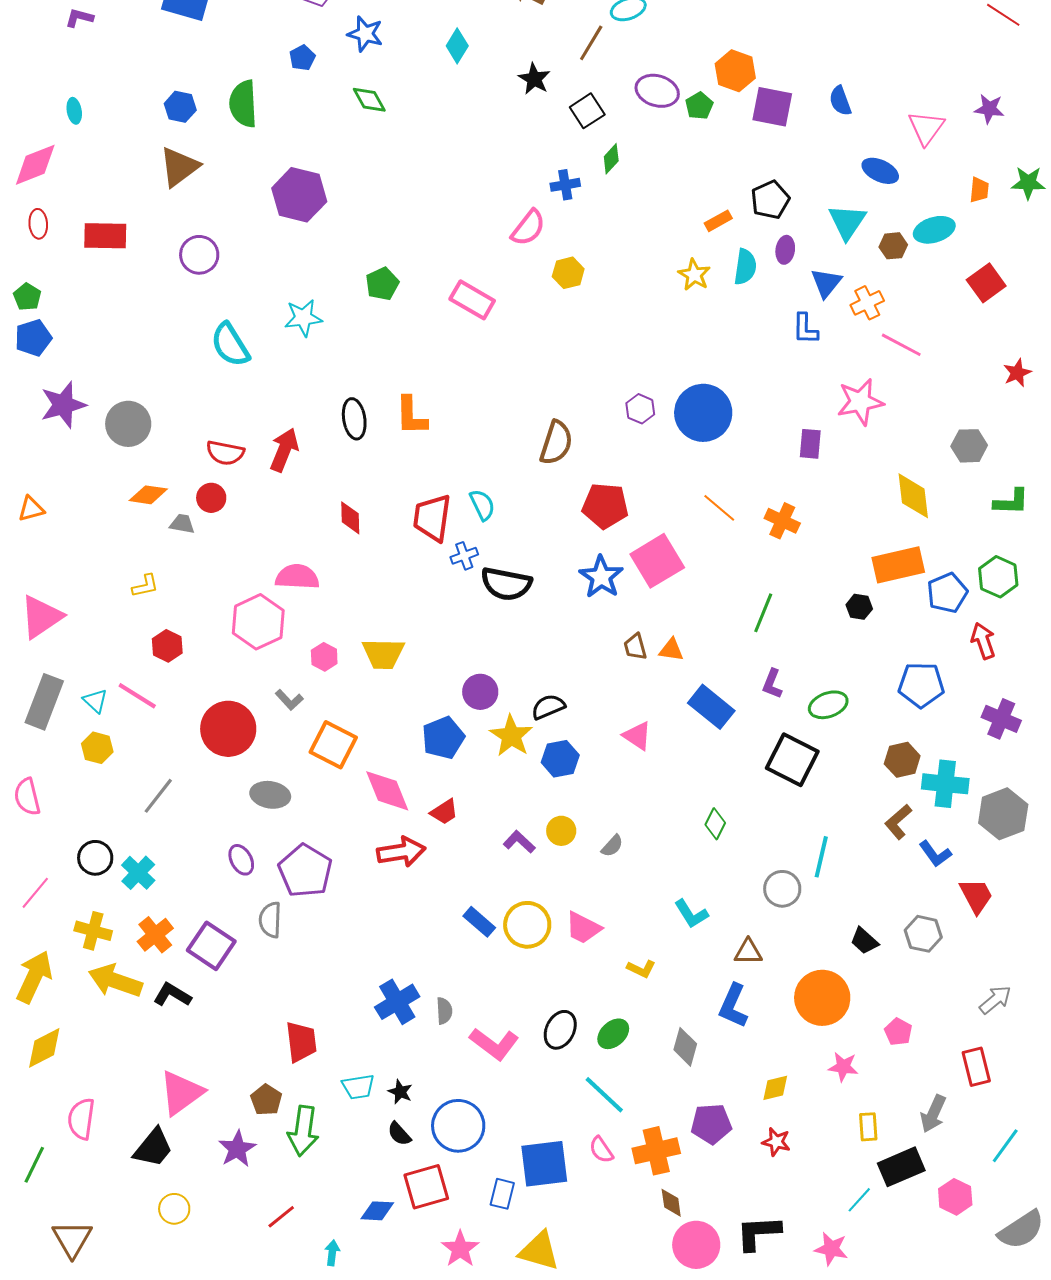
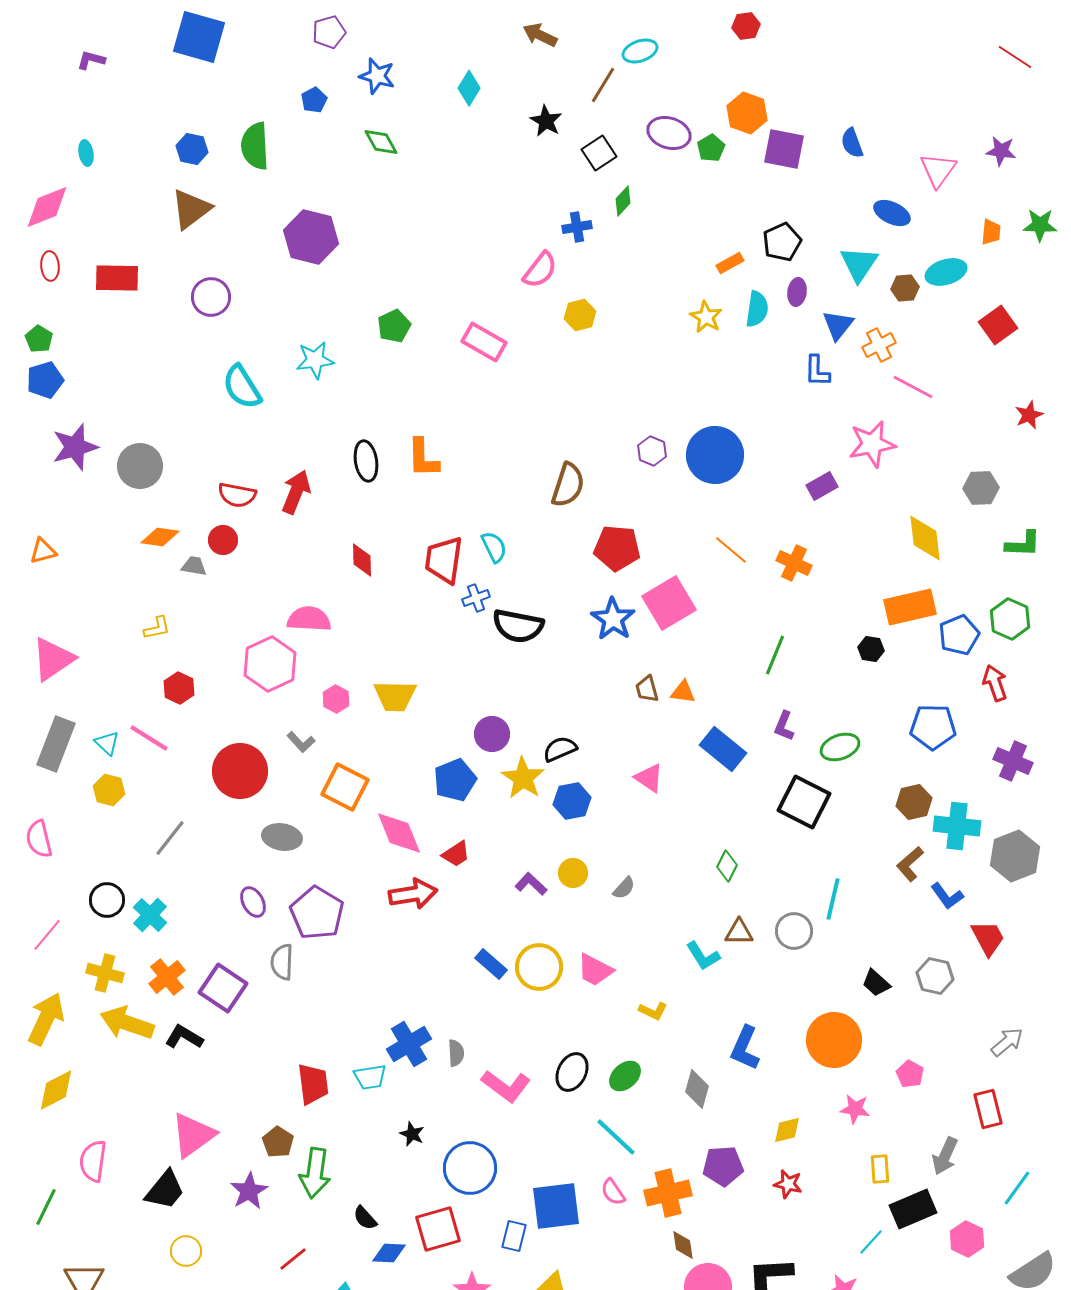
purple rectangle: (810, 444) -> (822, 486), turned 56
brown triangle: (748, 952) -> (739, 932), moved
cyan trapezoid: (358, 1087) -> (370, 1077), moved
black semicircle: (399, 1134) -> (365, 1218), moved

